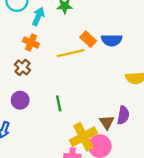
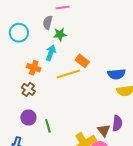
cyan arrow: (38, 16) -> (51, 53), moved
blue semicircle: (112, 40) -> (116, 74), moved
green line: (59, 103) -> (48, 126), moved

